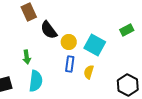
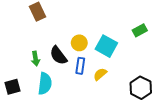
black semicircle: (49, 30) -> (58, 55), moved
yellow semicircle: (89, 72) -> (100, 74), turned 32

